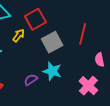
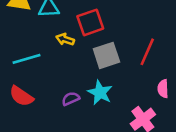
yellow arrow: (19, 35) -> (65, 39), turned -120

